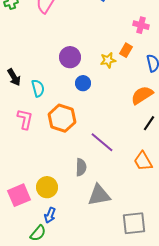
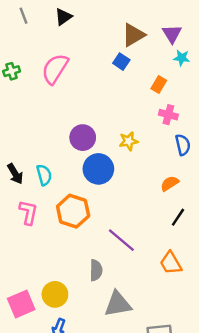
pink cross: (141, 25) -> (168, 115), moved
orange rectangle: (126, 50) -> (159, 84), moved
black arrow: (14, 77) -> (15, 174), moved
blue circle: (83, 83) -> (98, 169), size x1.6
orange semicircle: (142, 95) -> (170, 183), size x0.7

